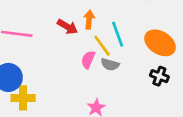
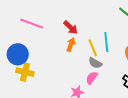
orange arrow: (89, 20) -> (71, 45), moved
pink semicircle: (88, 60) -> (92, 78), moved

